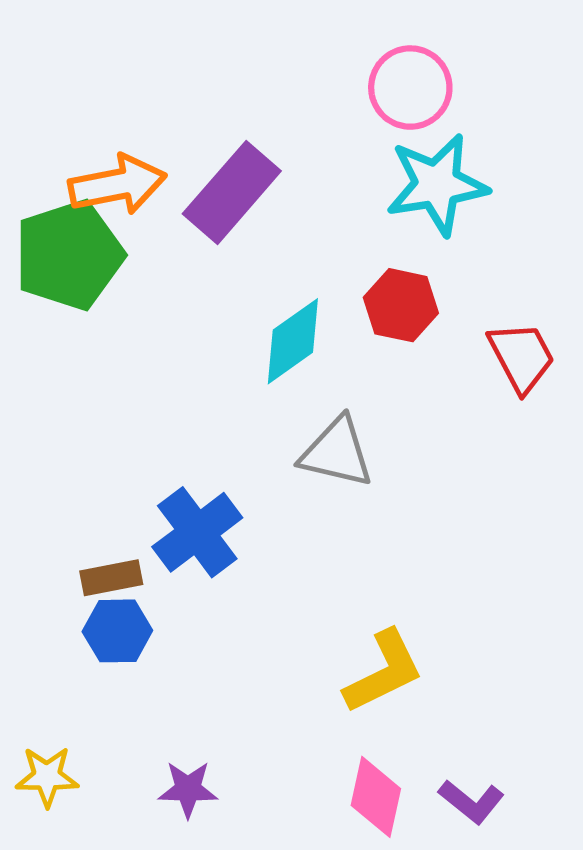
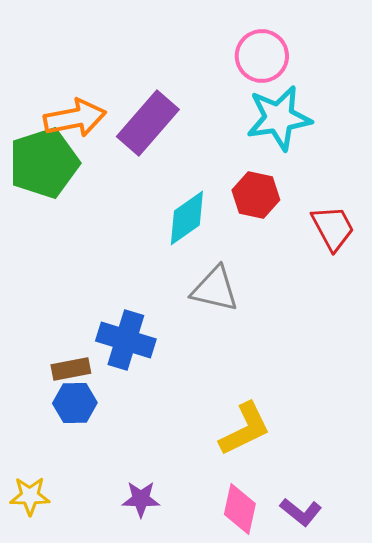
blue cross: (197, 532) -> (126, 340), turned -36
purple star: (188, 789) -> (141, 499), moved

